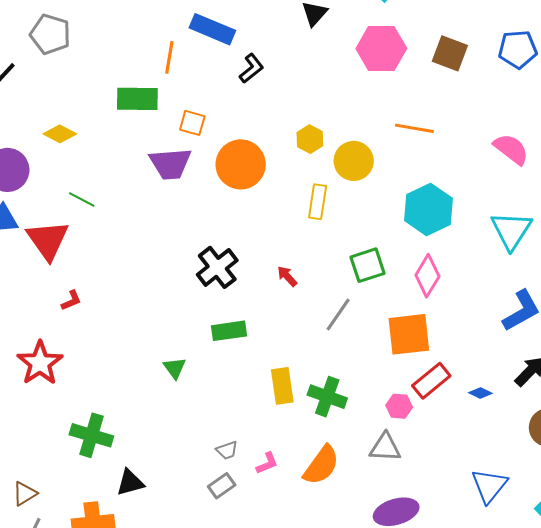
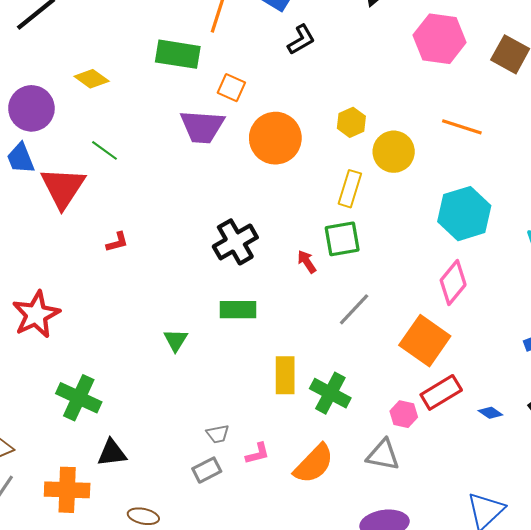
green square: (368, 265) -> (342, 239), moved
red L-shape: (71, 300) -> (117, 242), moved
orange square: (409, 334) -> (425, 341), turned 33

